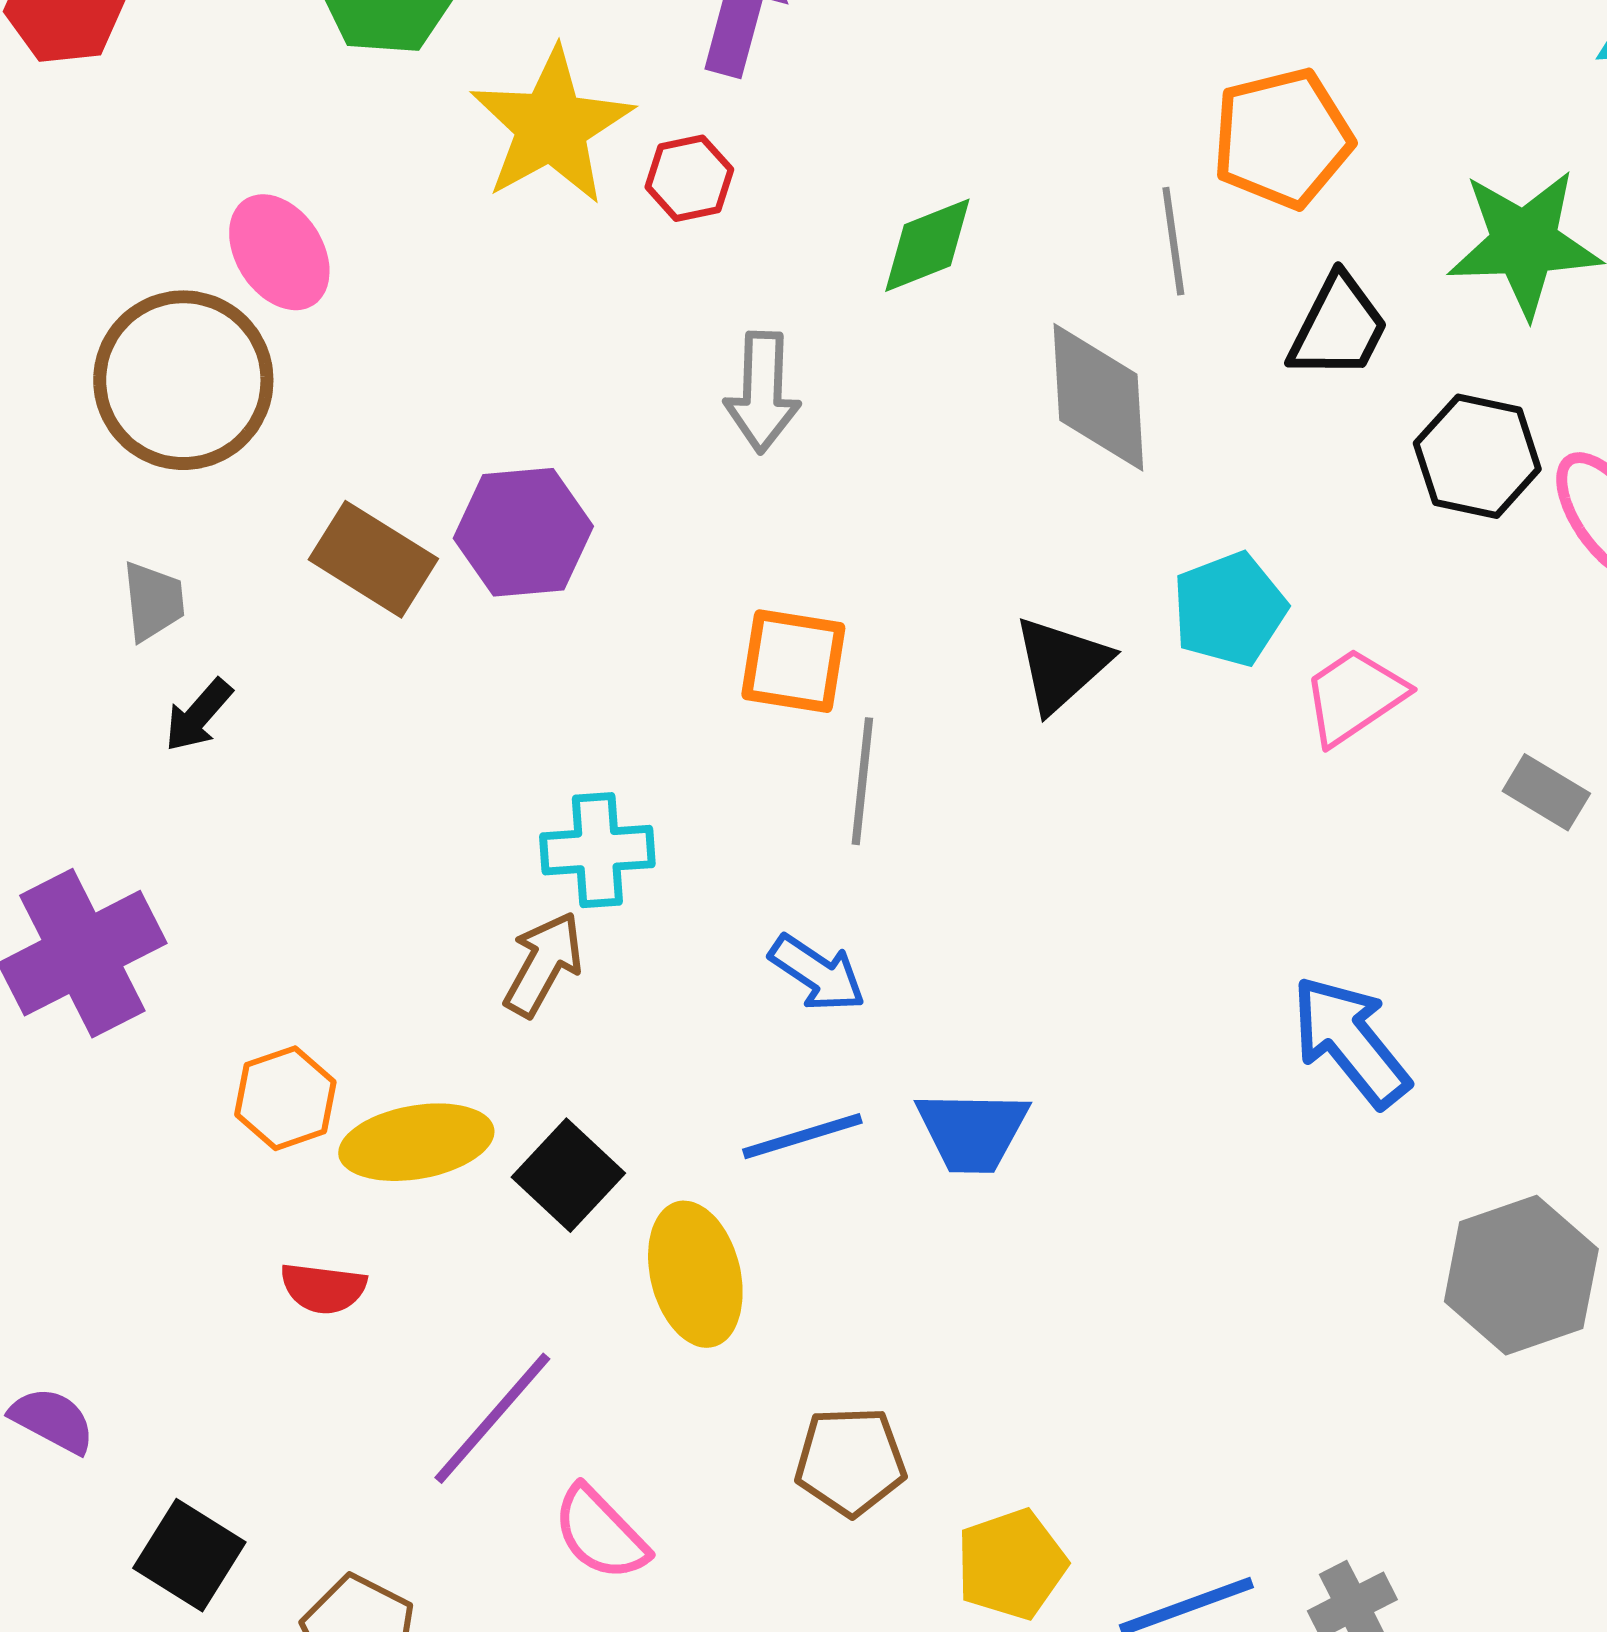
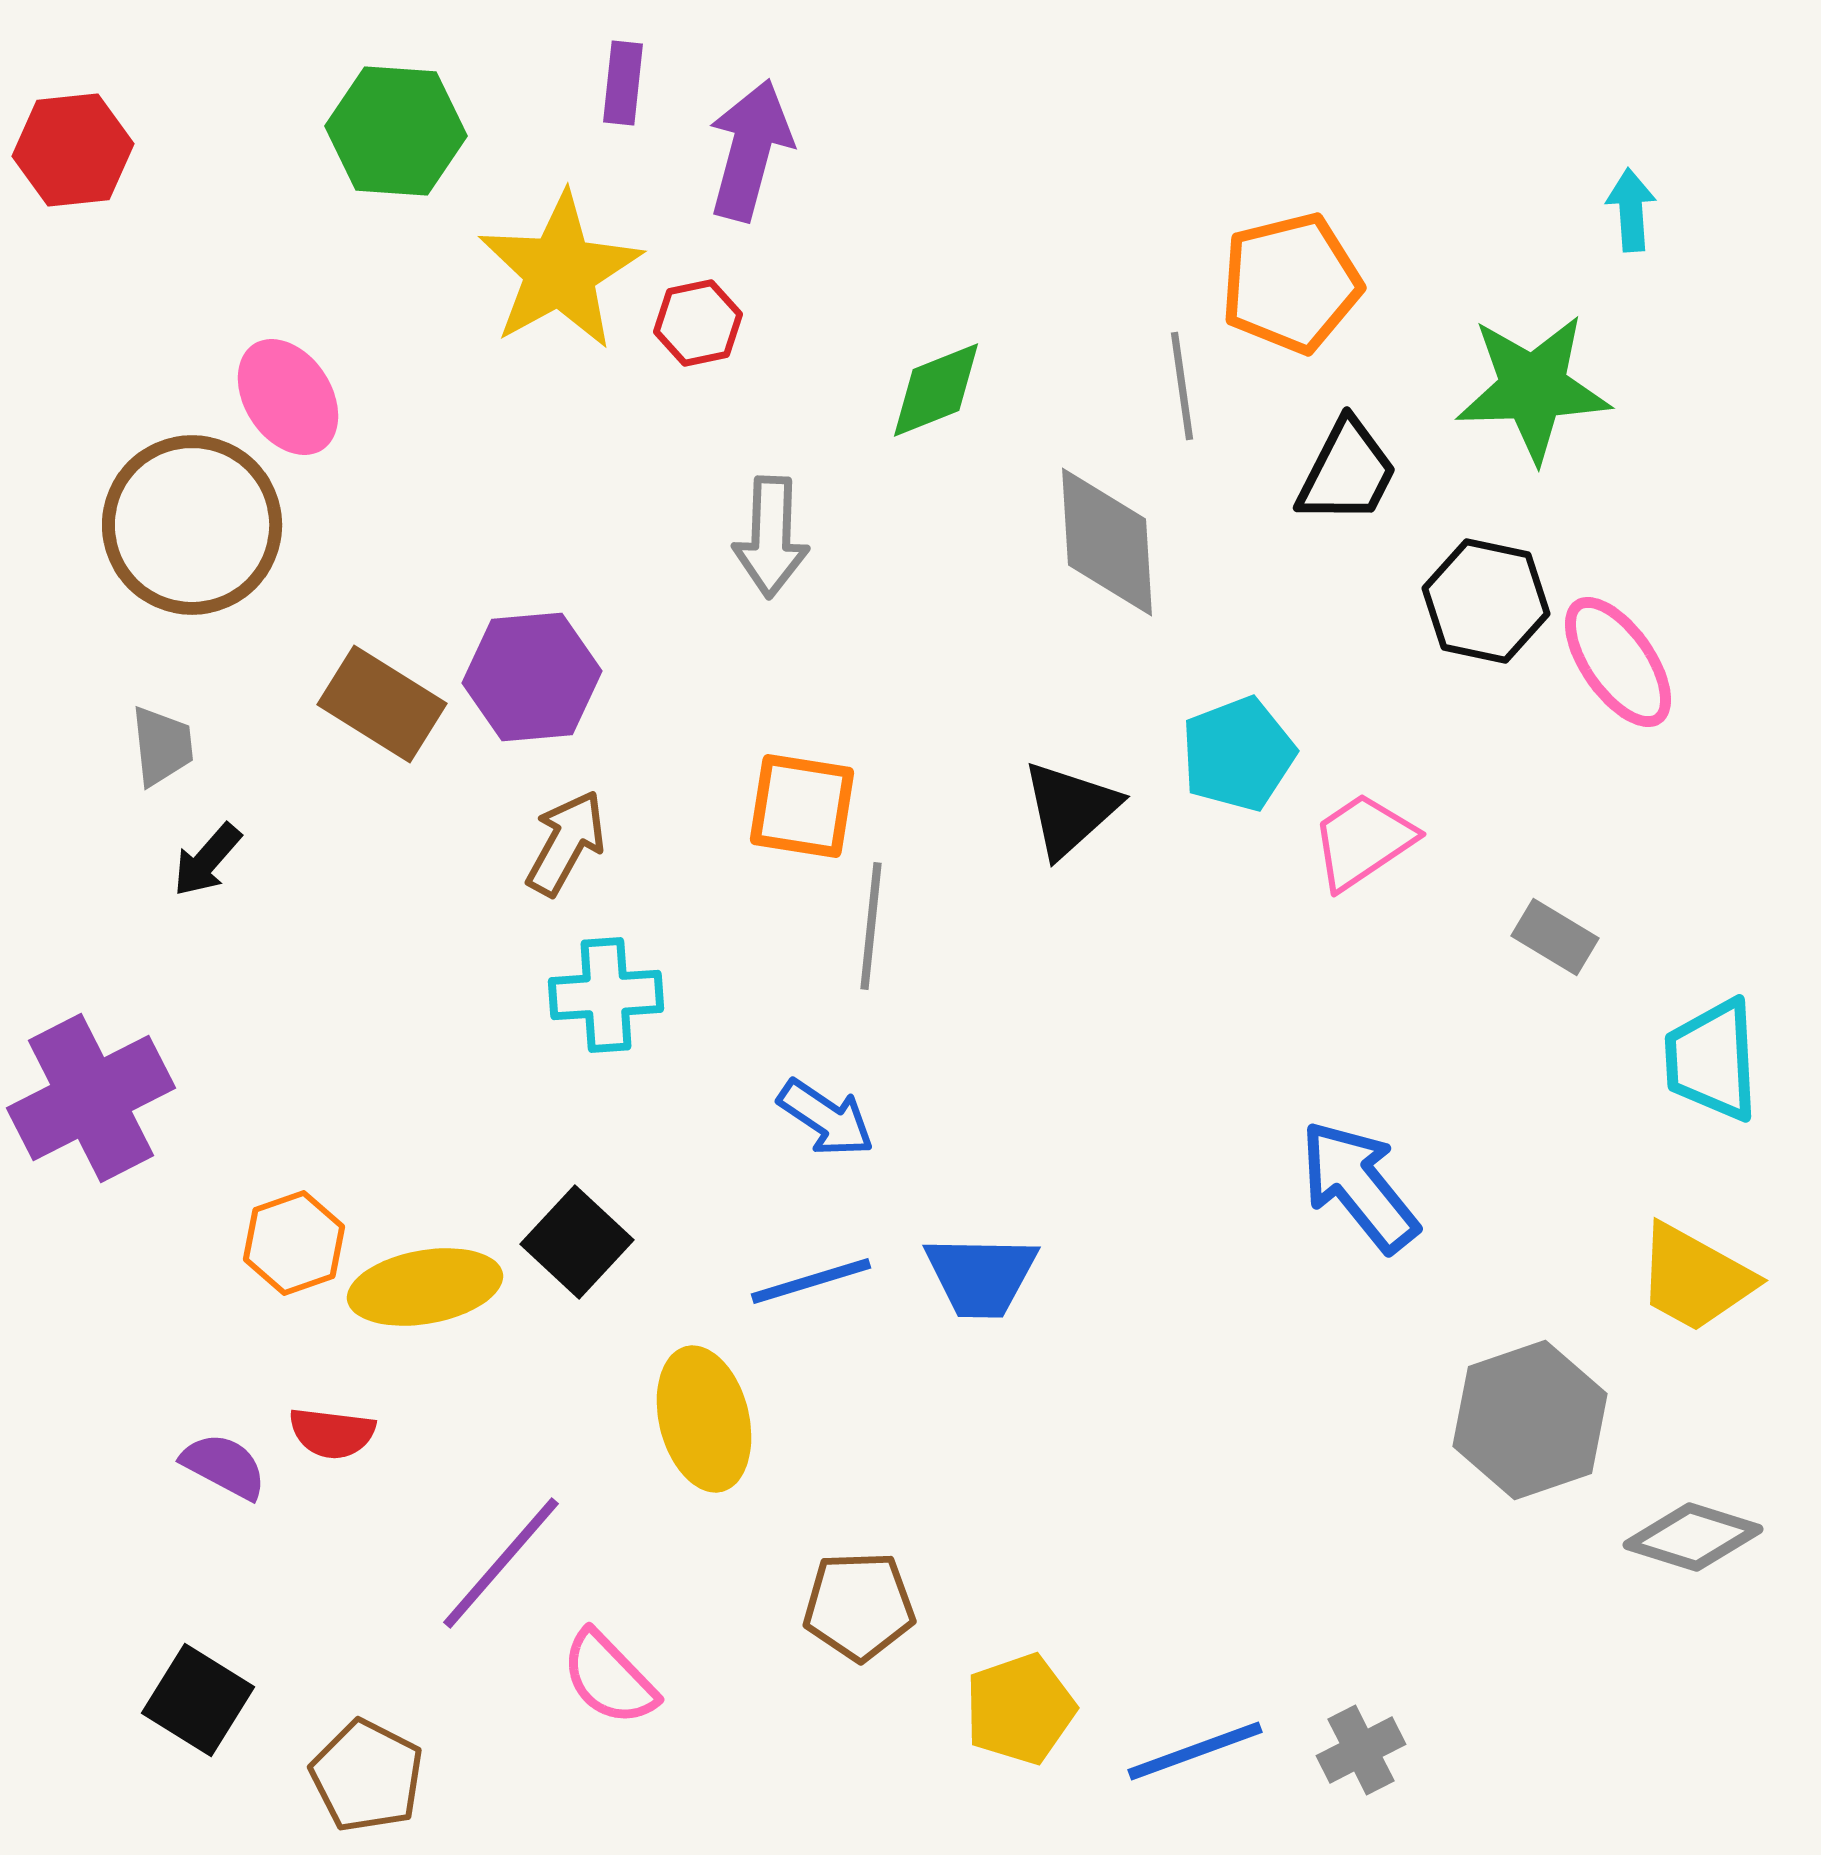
brown arrow: (543, 964) -> (566, 843), moved
black square: (568, 1175) -> (577, 1242), moved
purple semicircle: (52, 1420) -> (224, 1466), moved

